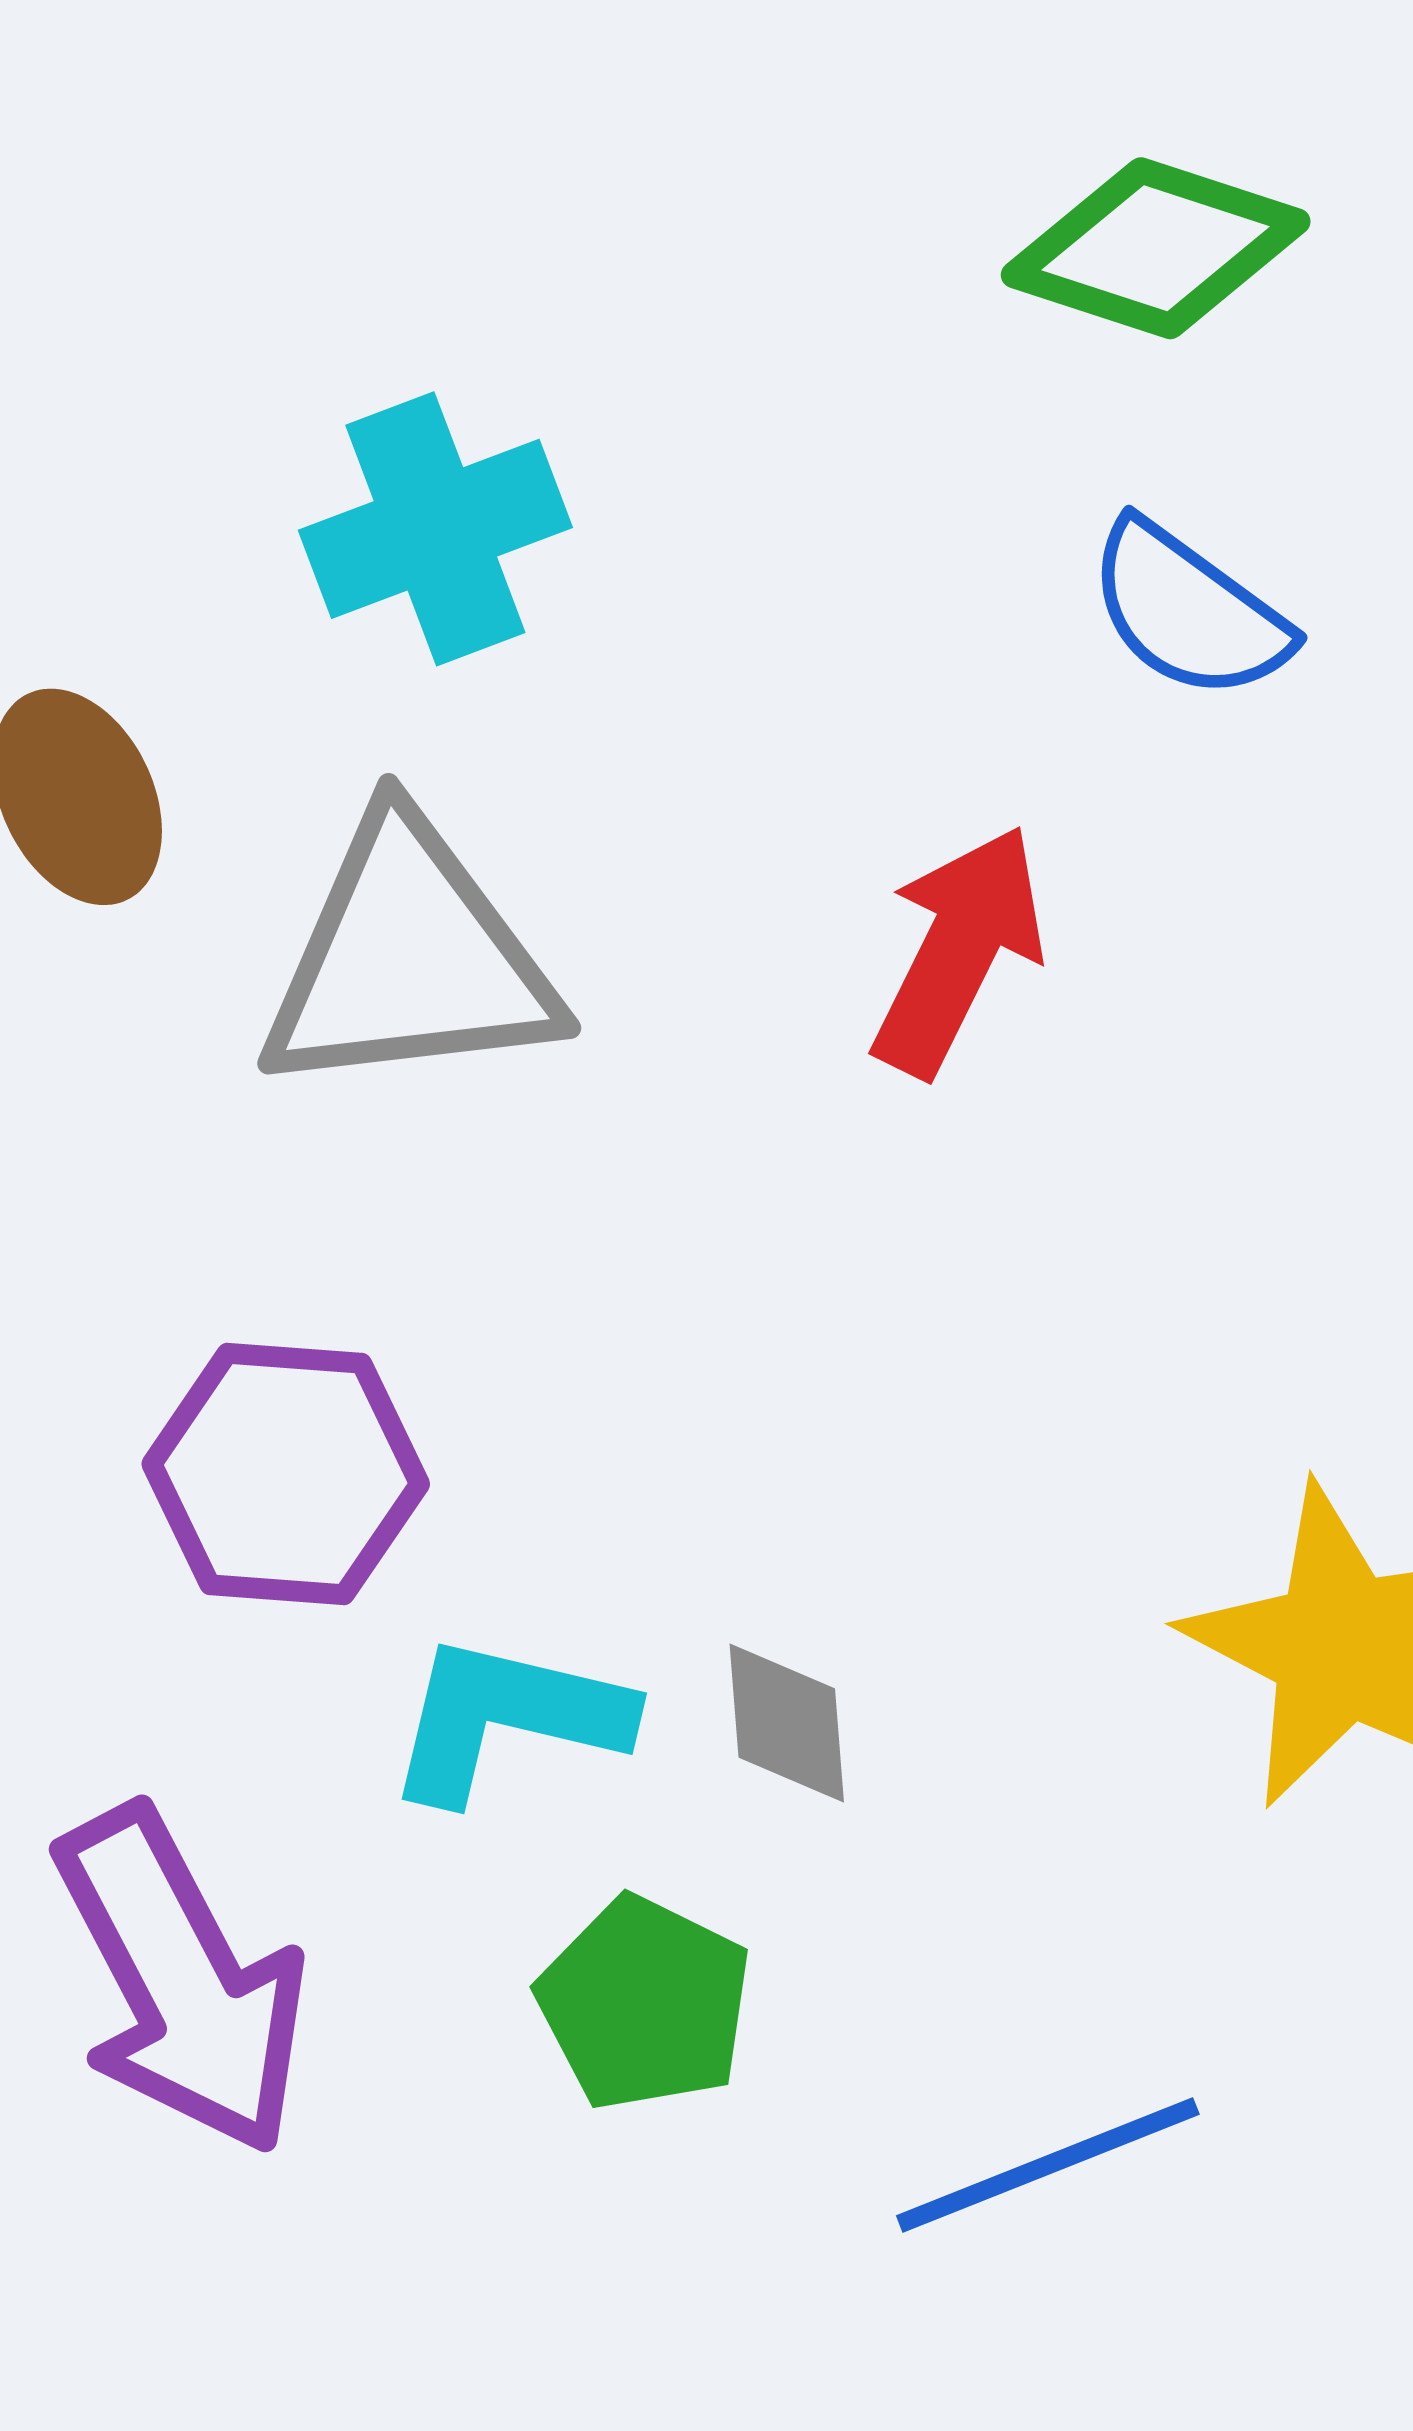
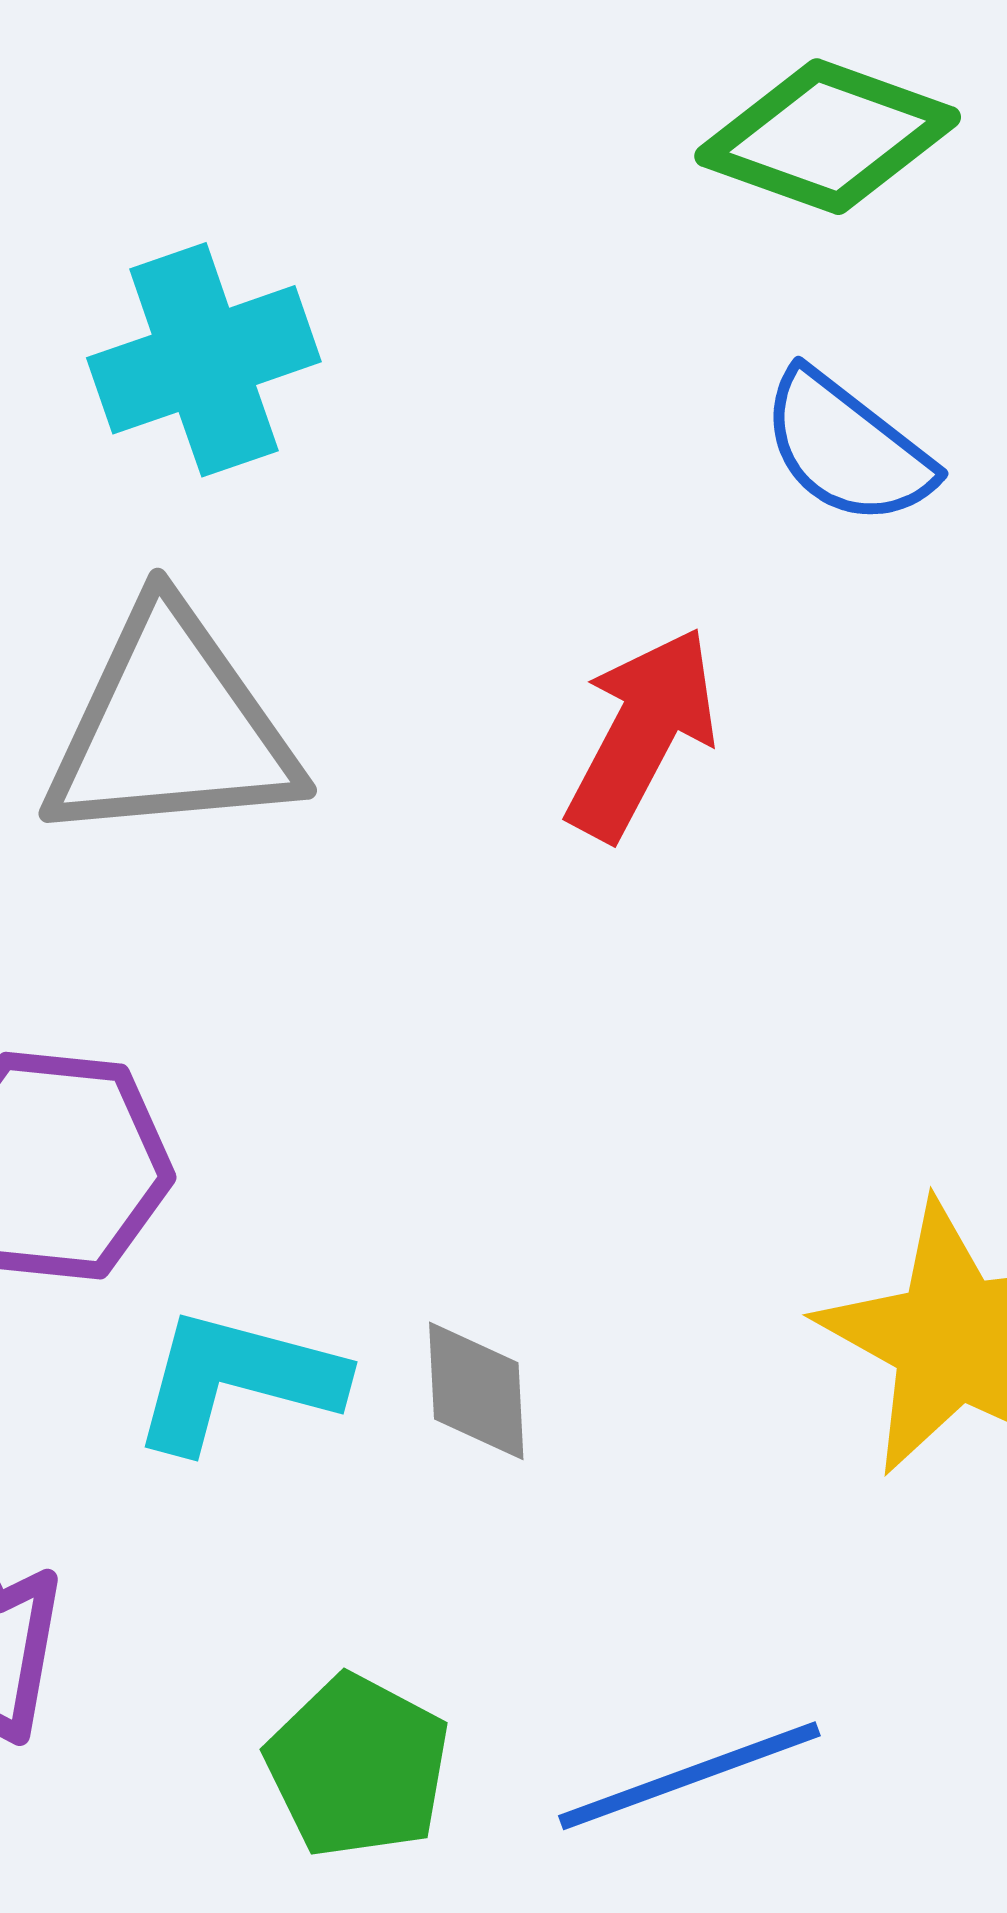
green pentagon: (645, 2003) -> (358, 1766), moved

